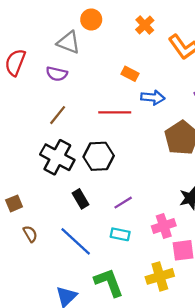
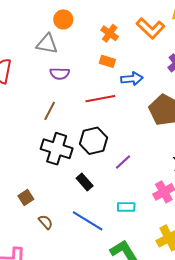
orange cross: (145, 25) -> (110, 33), moved
purple semicircle: (57, 74) -> (60, 74), moved
purple line: (123, 203) -> (123, 162), moved

